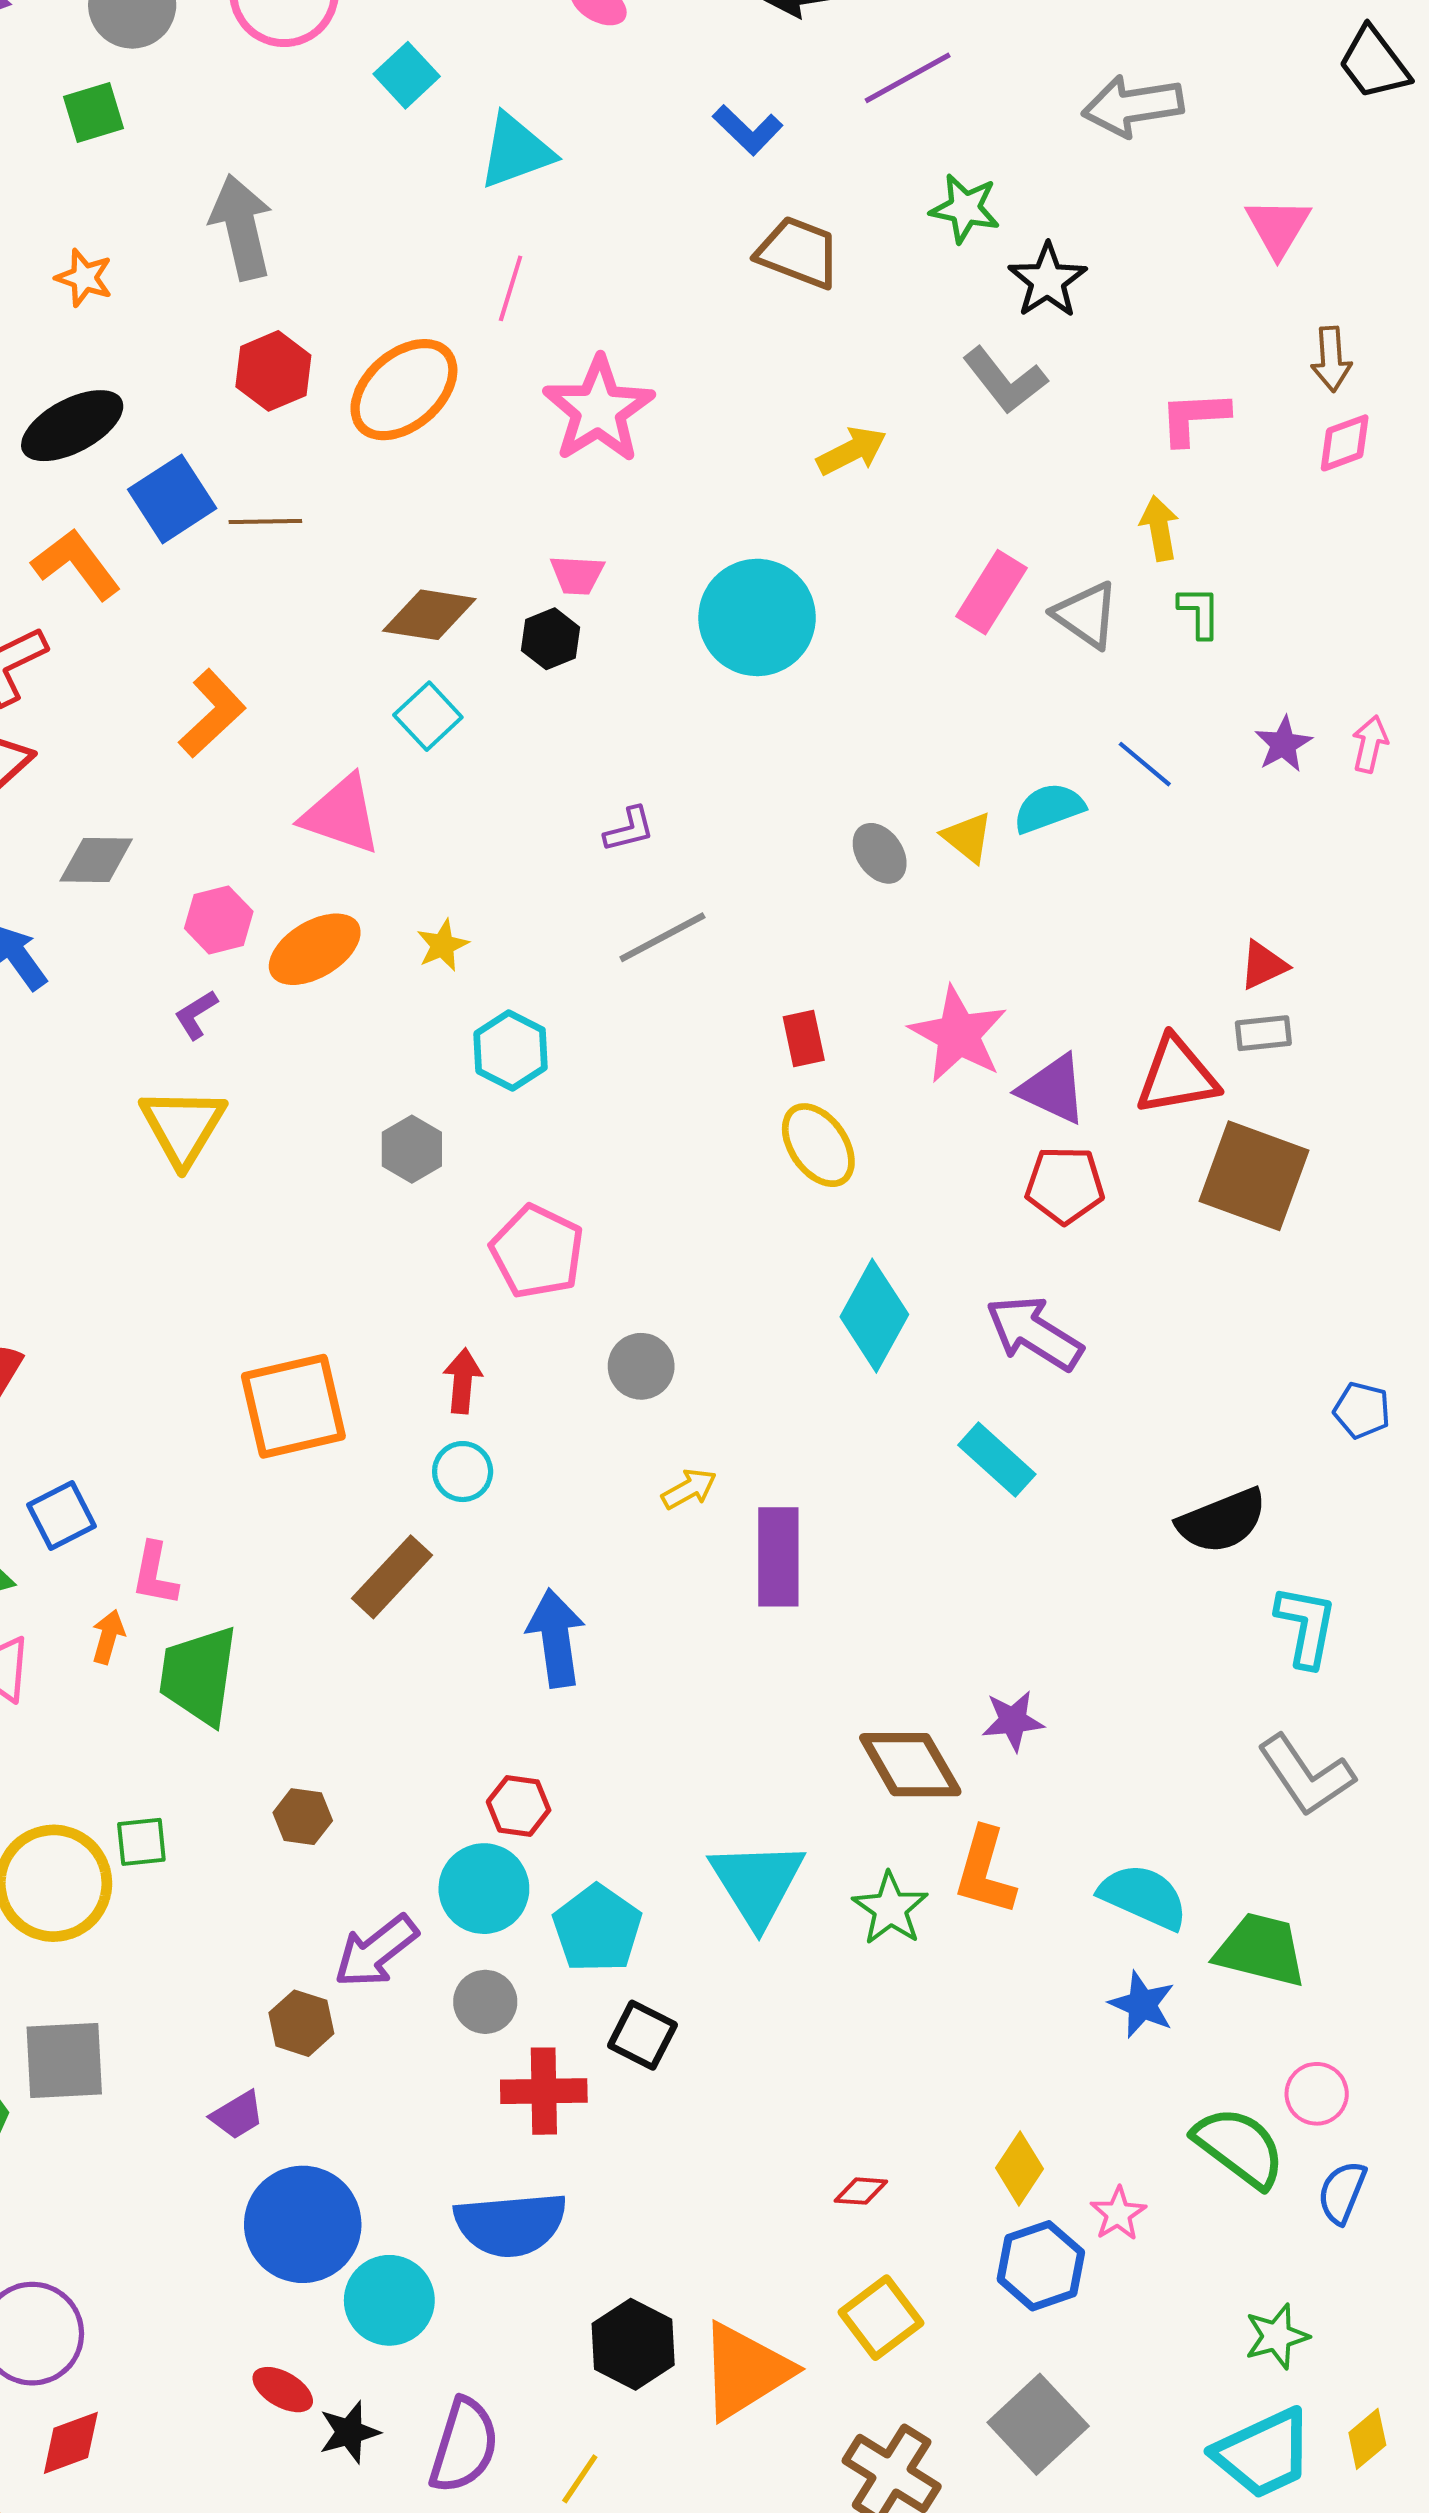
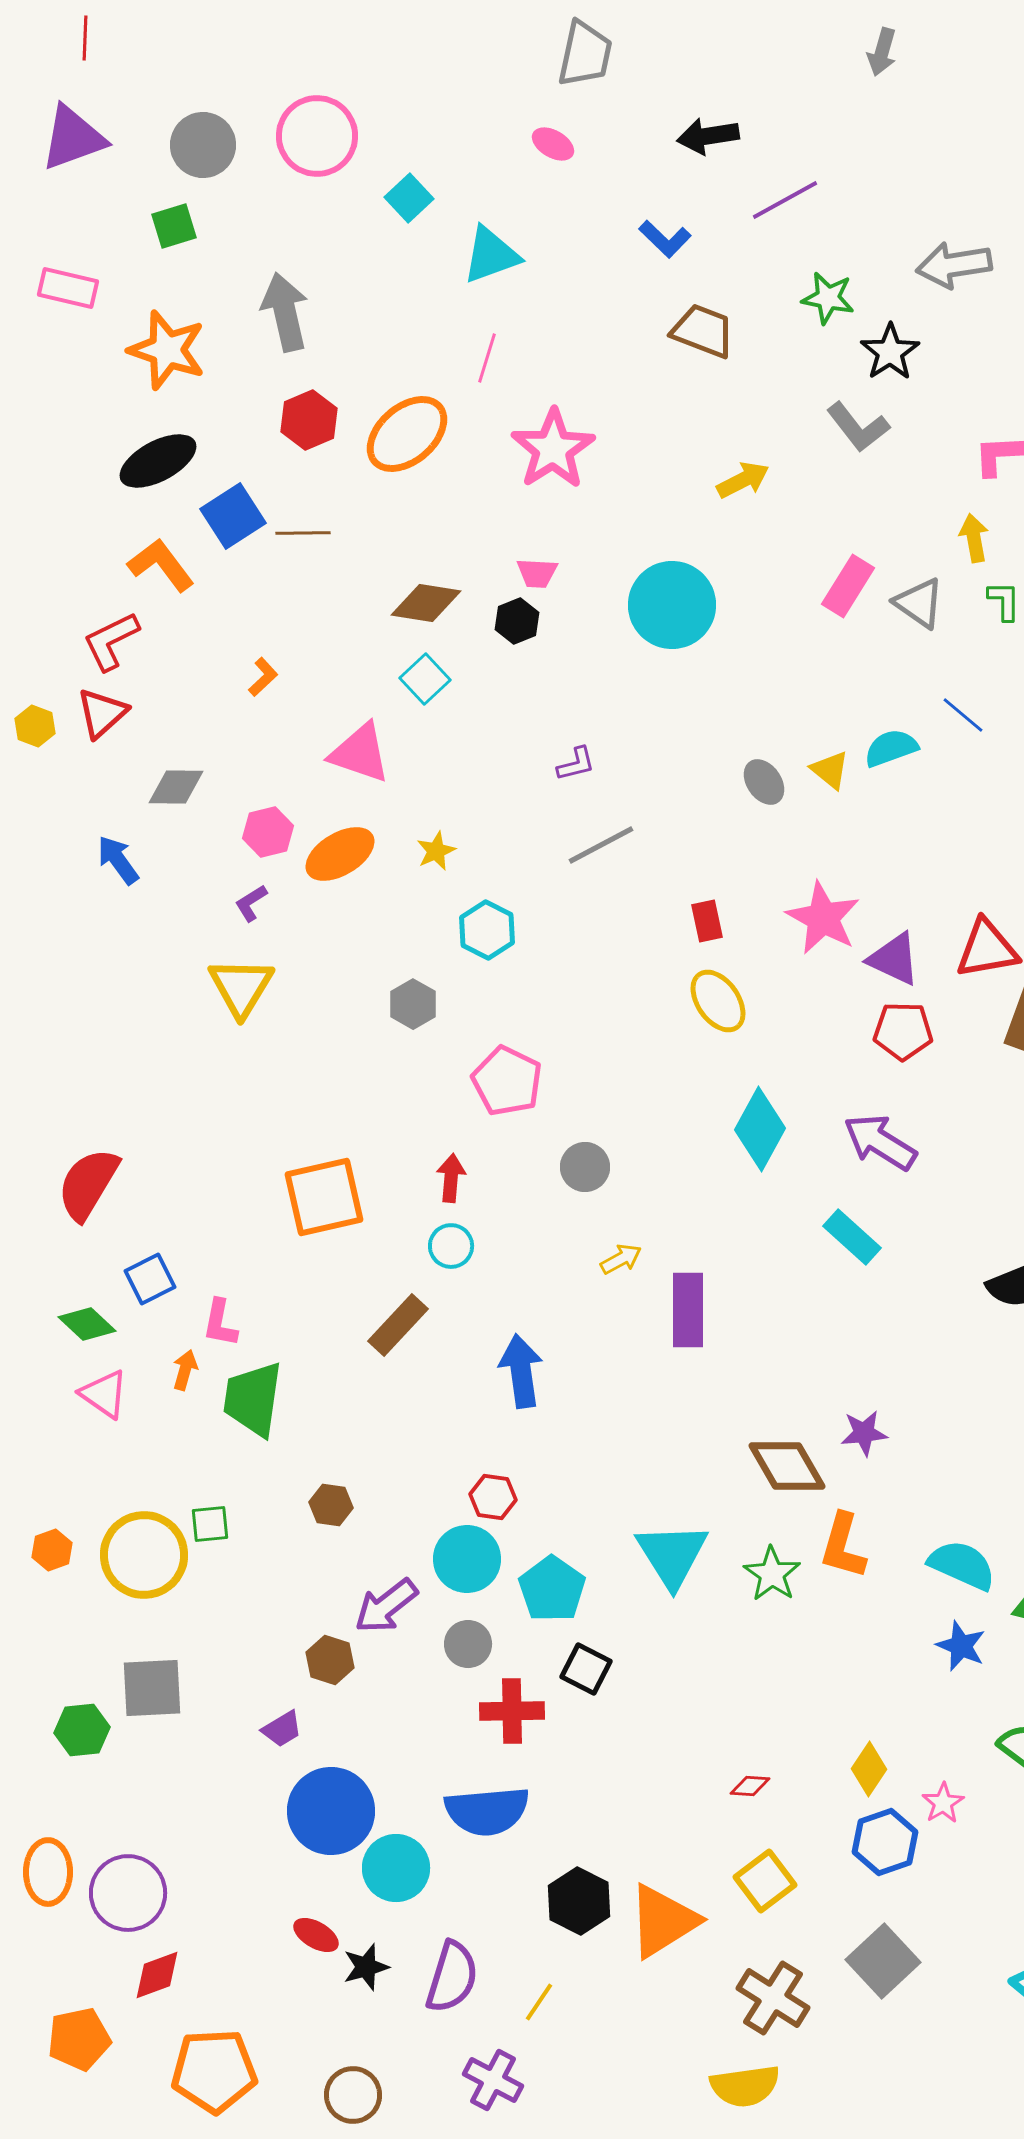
gray arrow: (1133, 106) -> (954, 265), moved
orange star: (84, 278) -> (167, 350), size x1.8
orange L-shape: (212, 713) -> (263, 677), size x0.6

